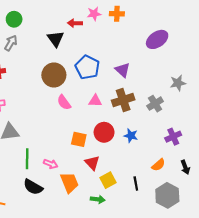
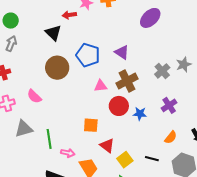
gray star: (178, 83) -> (184, 65), moved
pink semicircle: (64, 102) -> (34, 96), moved
gray cross: (155, 104) -> (162, 71), moved
red circle: (104, 132) -> (119, 106), moved
purple cross: (173, 137) -> (169, 105), moved
green line: (27, 159) -> (49, 139), moved
black line: (136, 184) -> (152, 159), turned -56

